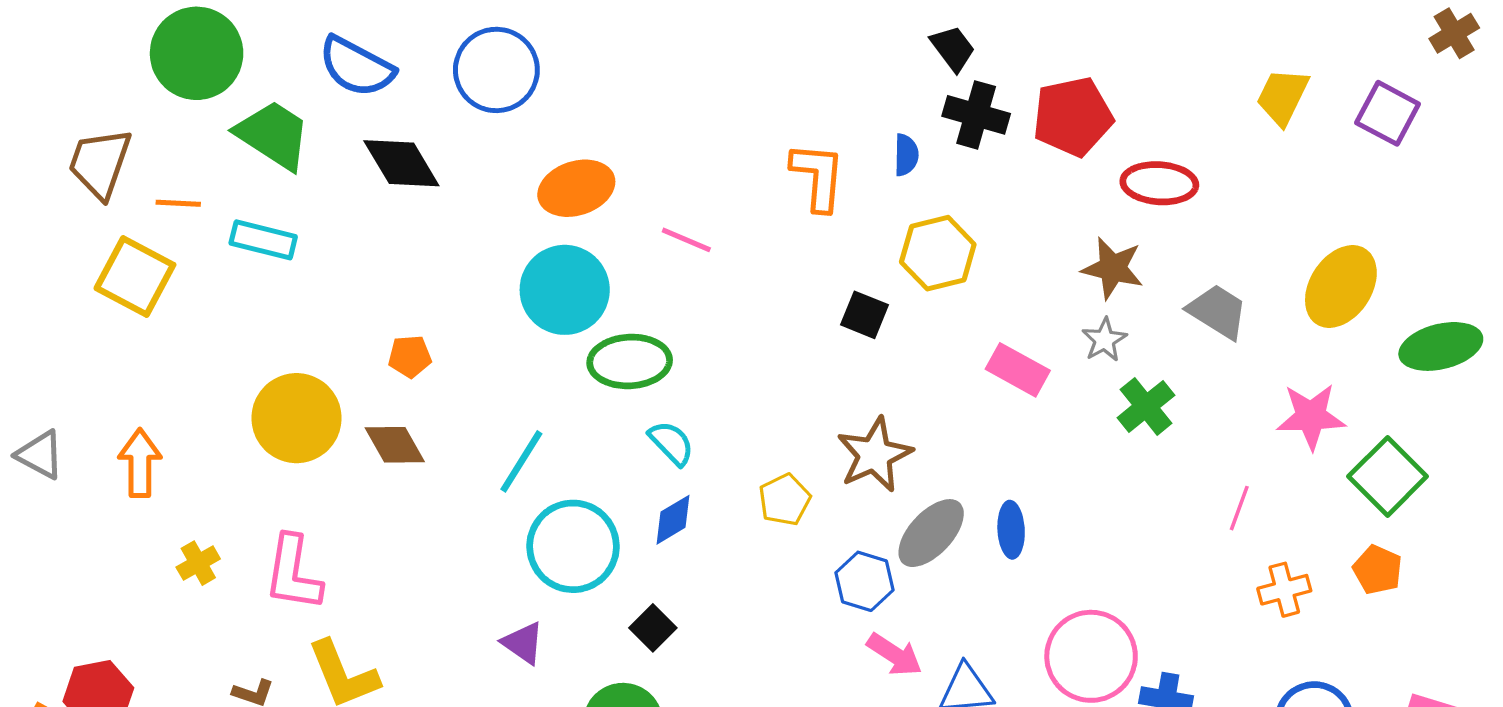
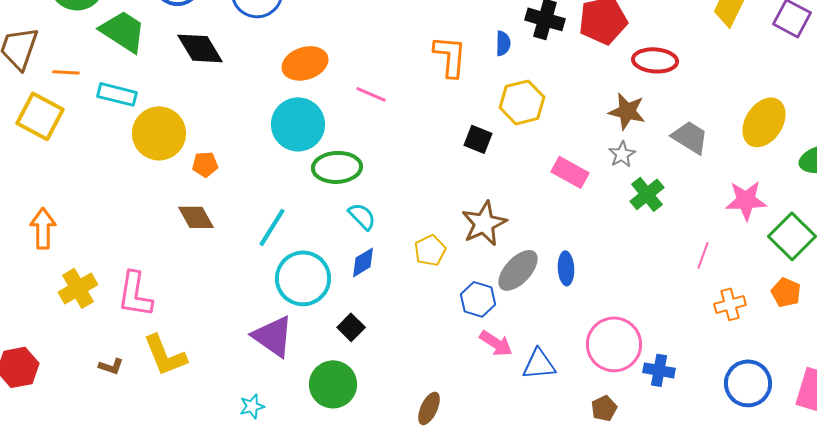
yellow circle: (296, 418) -> (159, 133), moved
yellow cross: (198, 563) -> (78, 288), size x1.5
purple triangle: (523, 643) -> (273, 336), size x1.6

